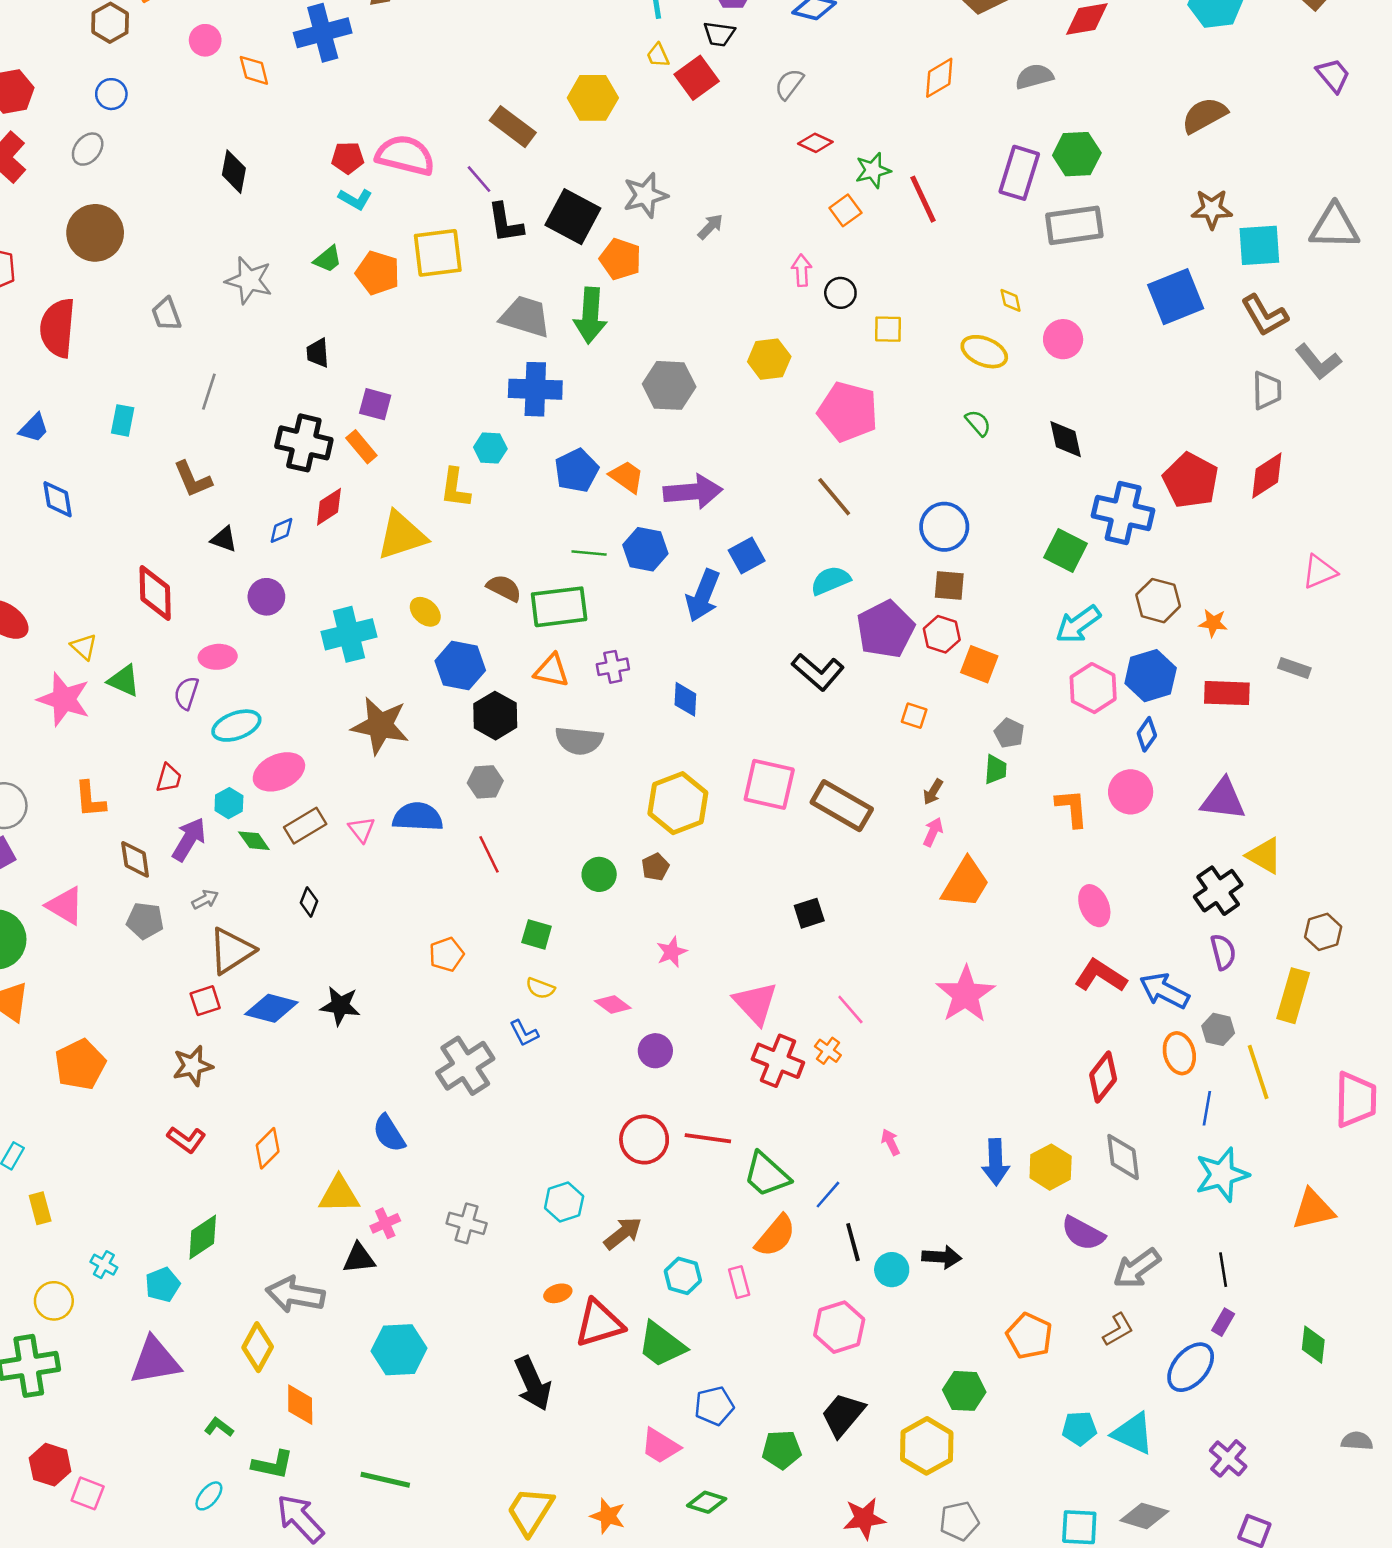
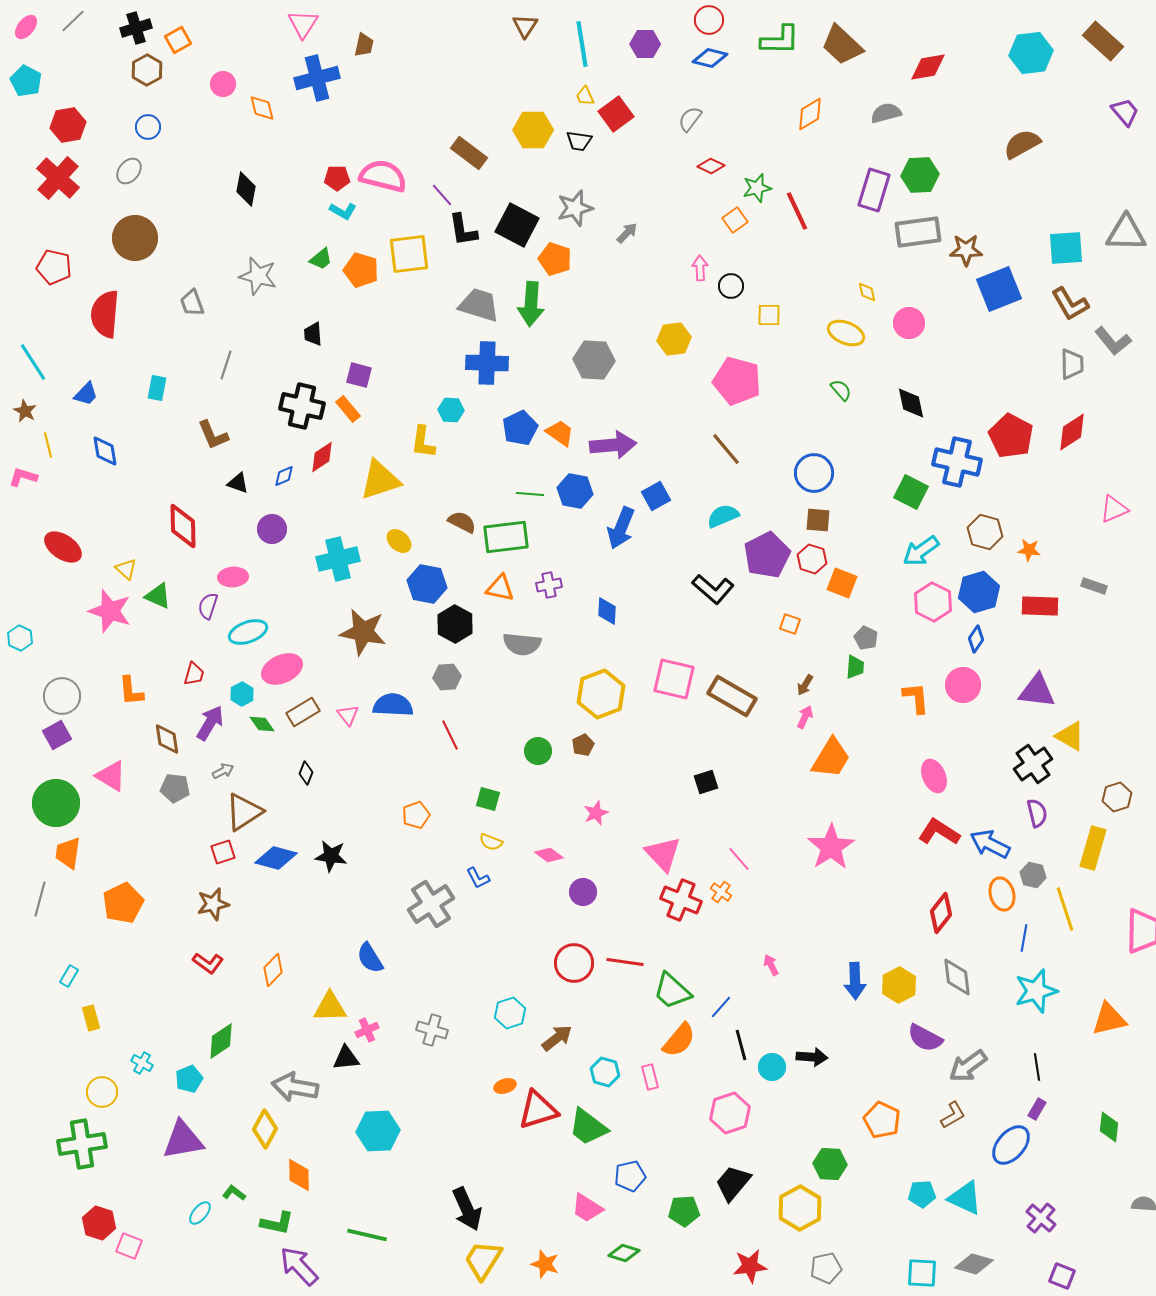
black trapezoid: (719, 34) -> (579, 141), moved
brown star: (1212, 209) -> (966, 250), moved
black arrow: (533, 1383) -> (467, 1209), moved
cyan ellipse: (209, 1496) -> (200, 1213), moved

